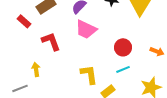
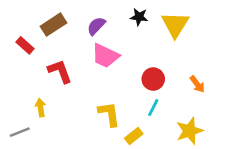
orange arrow: (157, 51) -> (197, 84), turned 32
cyan line: (123, 69) -> (153, 108), turned -40

